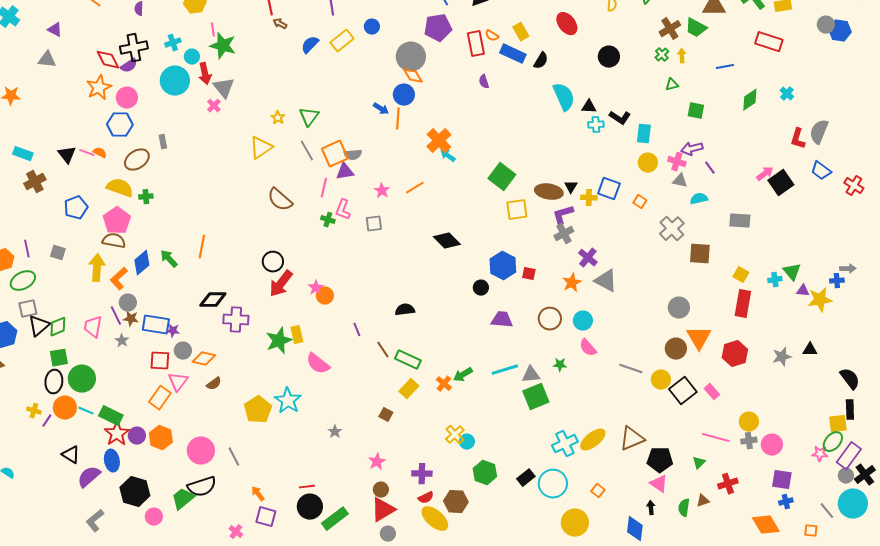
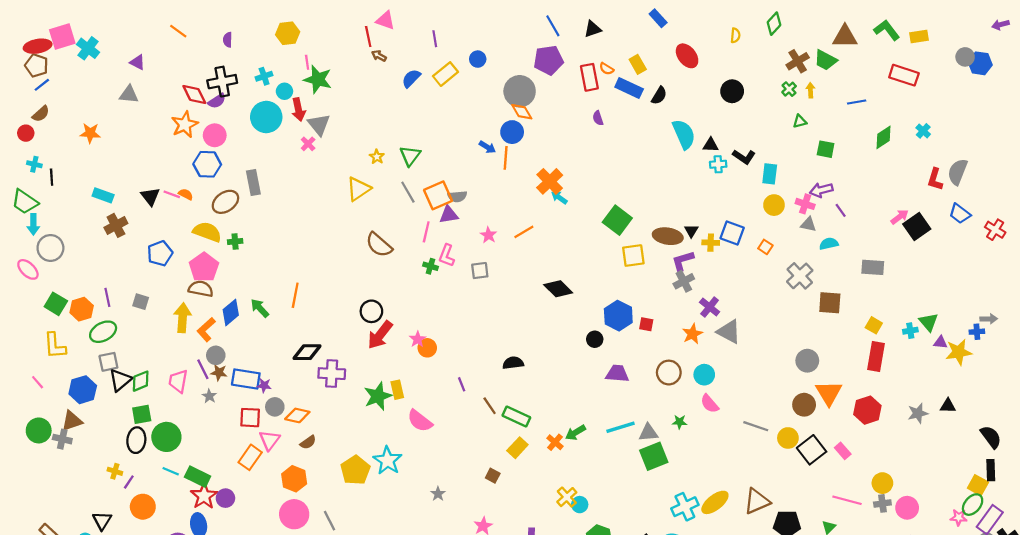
gray rectangle: (163, 142) -> (253, 183), size x1.6
orange circle: (65, 408) -> (143, 507), moved
yellow square: (838, 424) -> (978, 485), turned 36
orange hexagon: (161, 438) -> (294, 479), moved
black triangle: (71, 455) -> (102, 521), moved, turned 30

